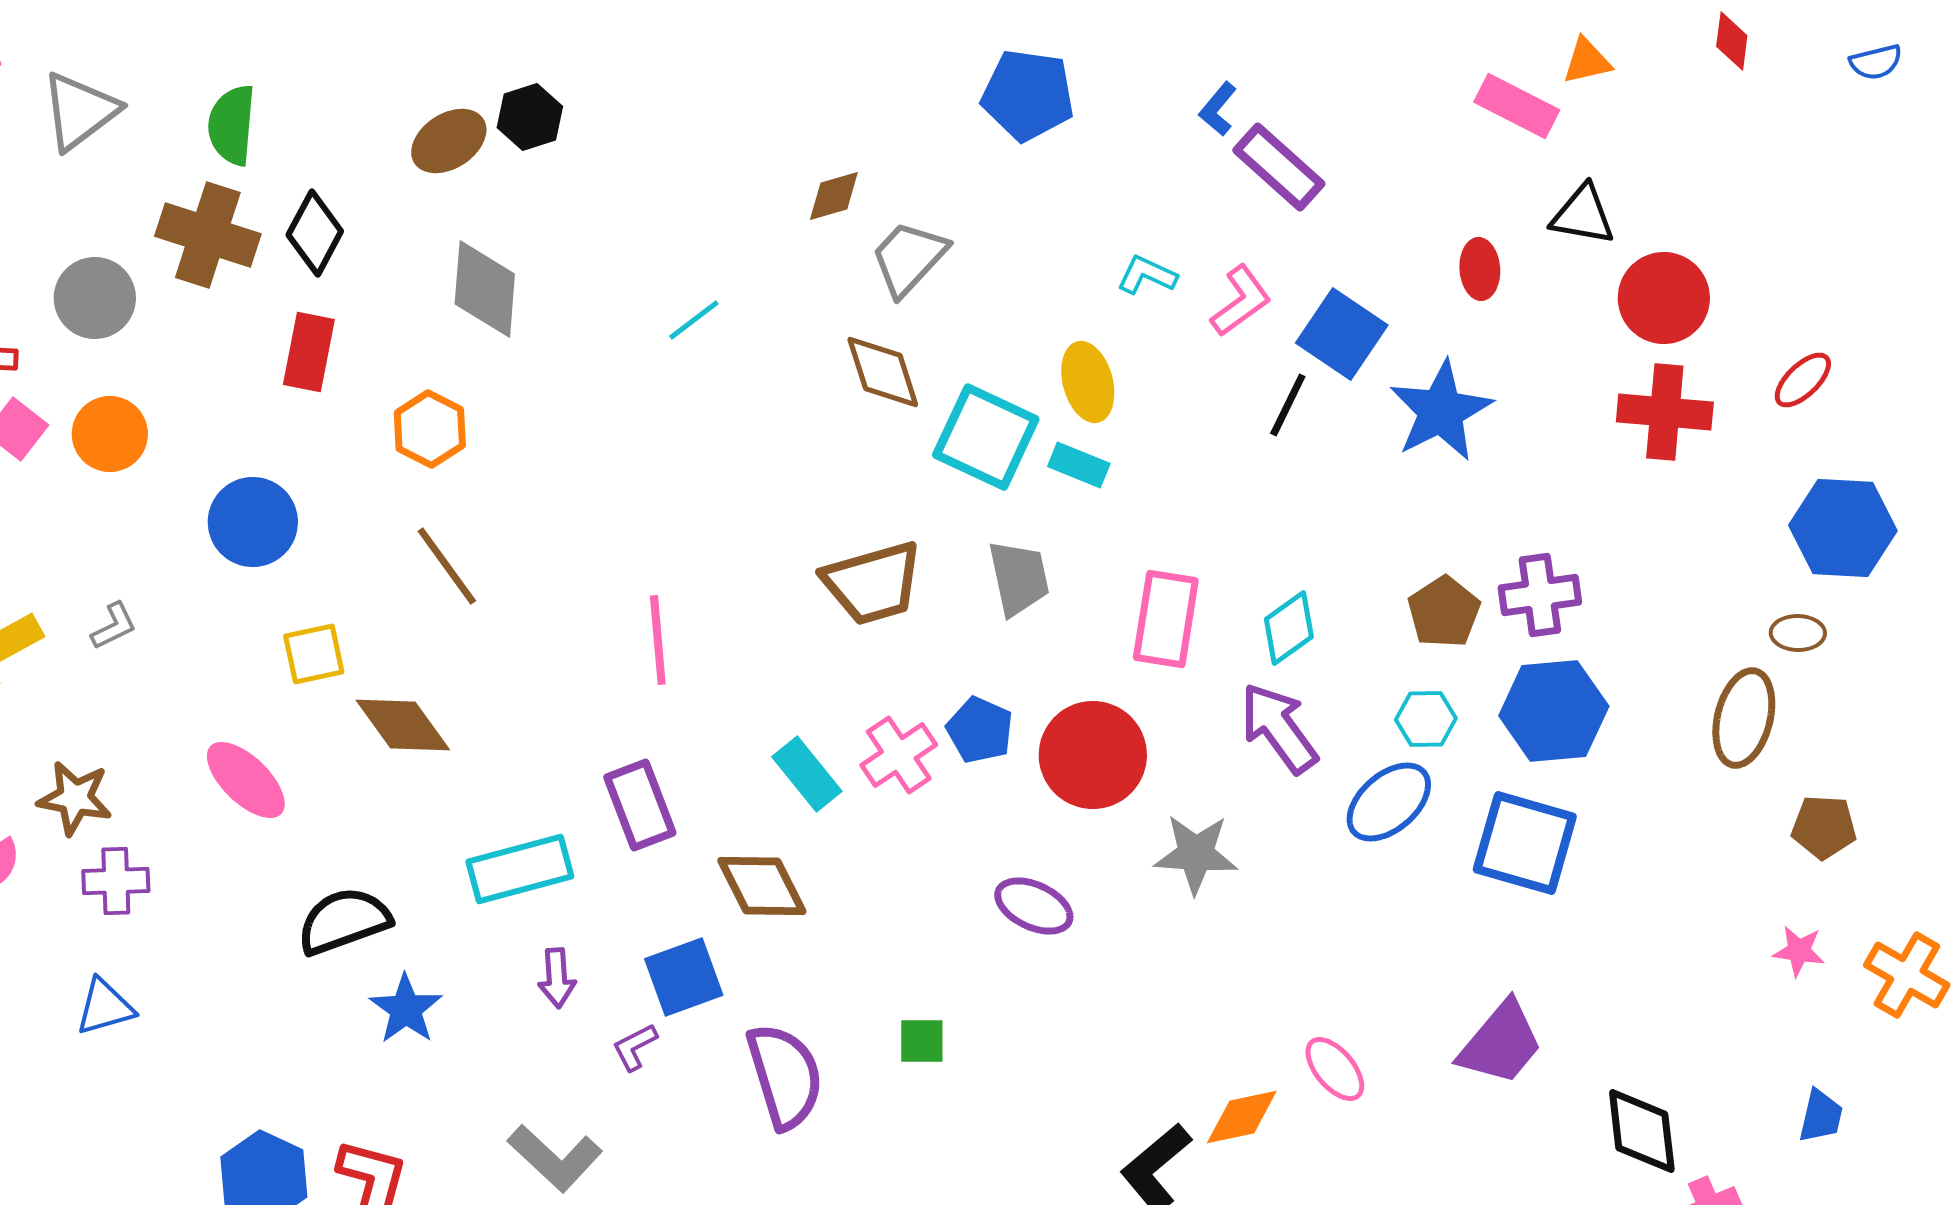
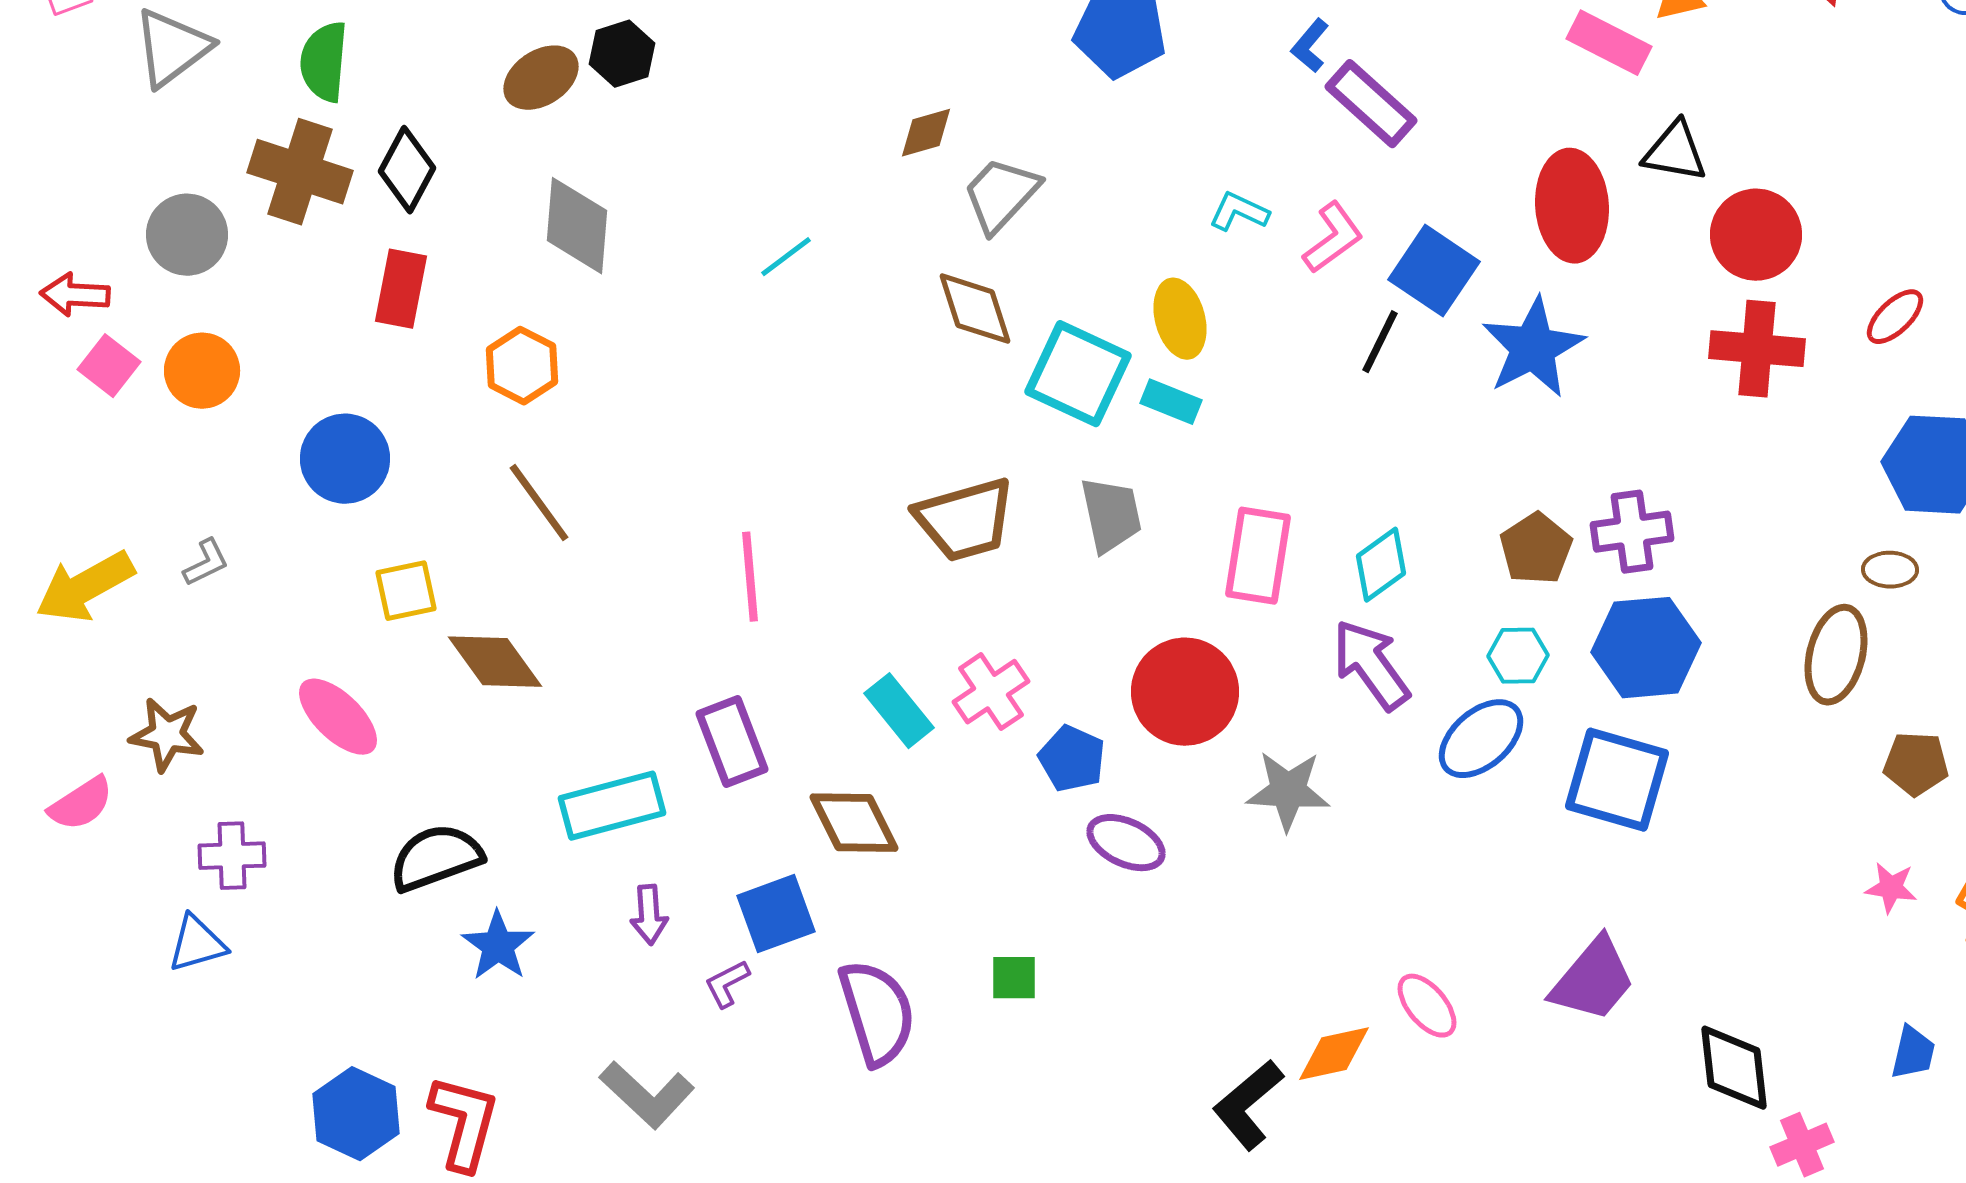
red ellipse: (1480, 269) -> (1572, 206), size x1.8
blue pentagon: (980, 730) -> (1072, 759), moved
purple cross: (116, 881) -> (232, 856), moved

